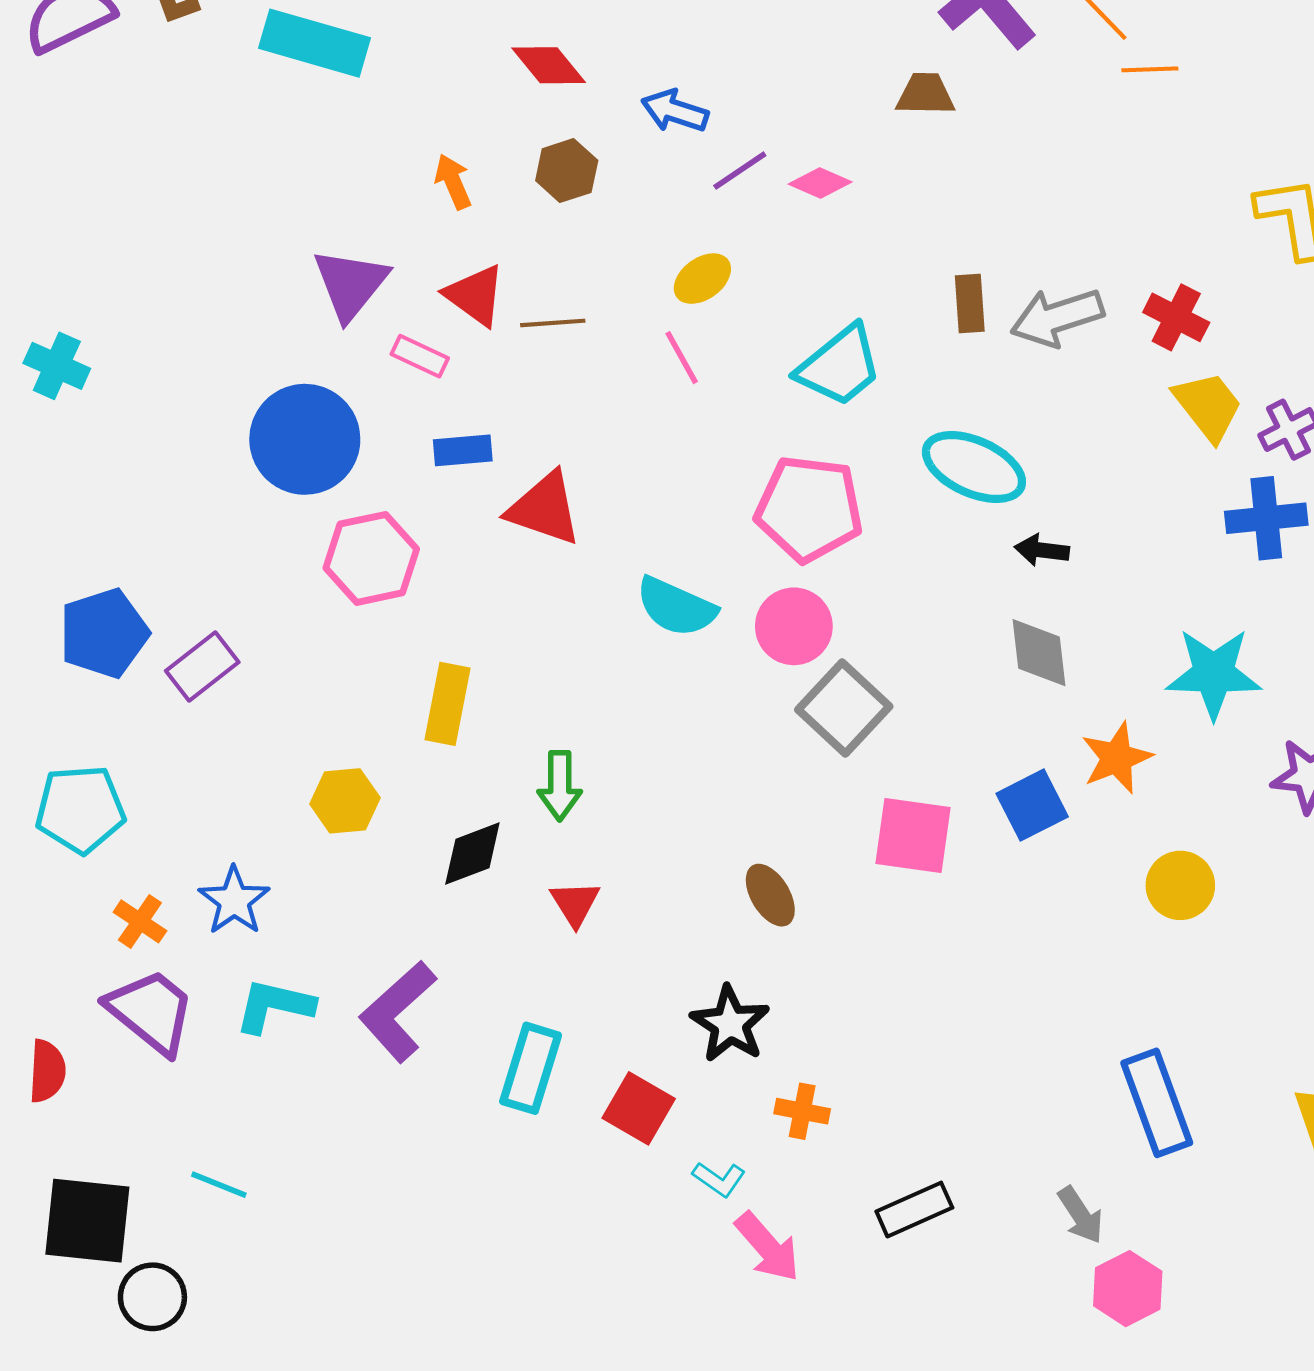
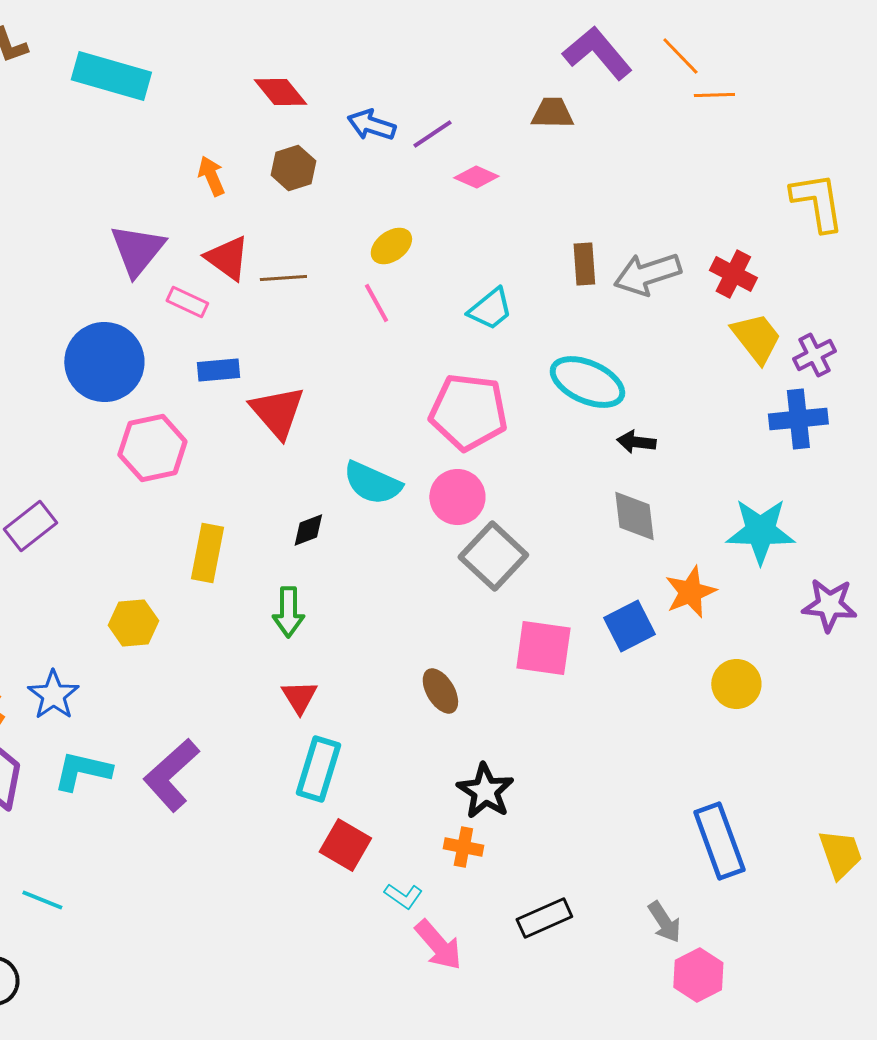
purple line: (740, 171) -> (432, 134), moved
cyan trapezoid: (840, 366) -> (490, 309), size x0.7
red triangle: (544, 509) -> (277, 412), turned 30
black diamond: (472, 854) -> (308, 530), moved, size x0.7
black star: (730, 1024) -> (485, 791), moved
cyan rectangle: (531, 1068) -> (318, 769), moved

